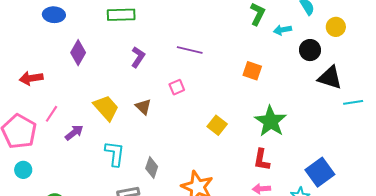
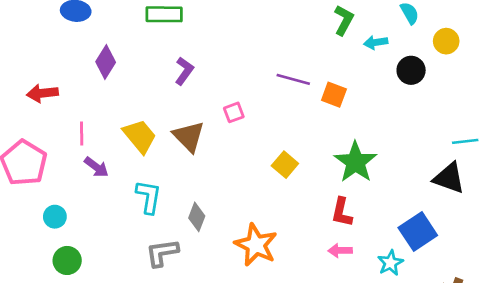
purple line: (190, 50) -> (293, 79), moved
black triangle: (330, 78) -> (449, 178), moved
brown triangle: (143, 107) -> (189, 136), size x1.5
pink line: (51, 114) -> (82, 134), moved, turned -36
purple arrow: (74, 133) -> (96, 167), turned 72
cyan circle: (23, 170) -> (55, 217), moved

